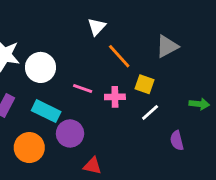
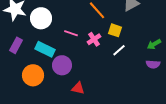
pink cross: (115, 97) -> (94, 39), turned -32
green arrow: (199, 104) -> (154, 44), turned 144
purple semicircle: (177, 141) -> (153, 64), moved, turned -72

